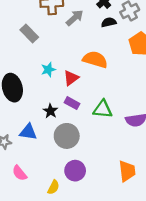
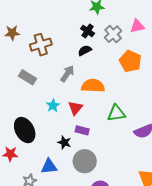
gray arrow: (75, 18) -> (67, 74), moved
black semicircle: (109, 22) -> (85, 50), moved
green triangle: (103, 109) -> (116, 113), moved

